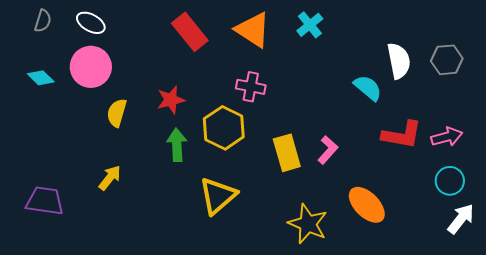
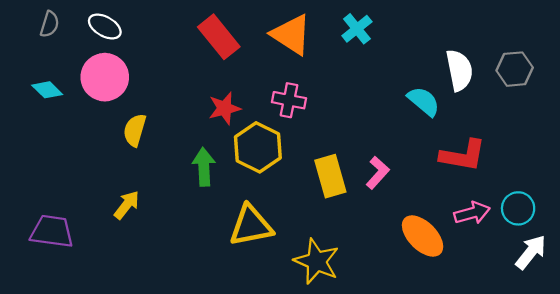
red star: (171, 100) -> (225, 108), moved
pink arrow: (447, 137) -> (472, 213), moved
yellow triangle: (218, 196) -> (251, 226), turned 30
yellow star: (308, 224) -> (317, 261), moved

